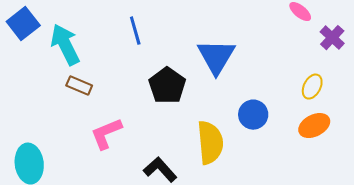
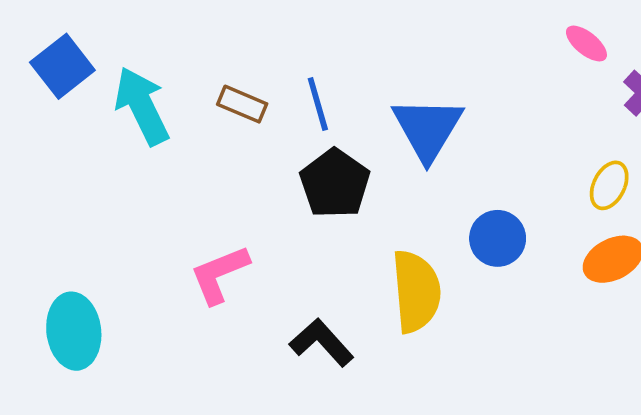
blue line: (135, 31) -> (318, 104), moved
brown rectangle: (79, 86) -> (242, 104), moved

